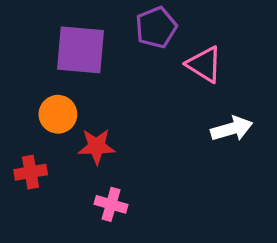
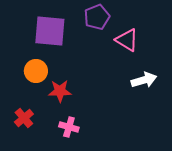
red cross: (31, 172) -> (24, 118), moved, turned -30

